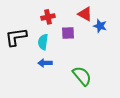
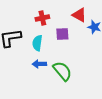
green semicircle: (82, 76) -> (62, 71), moved

